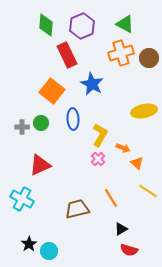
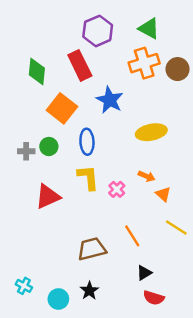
green diamond: (46, 25) -> (37, 71), moved
yellow ellipse: (144, 111) -> (151, 132), moved
yellow L-shape: (100, 135) -> (88, 177), moved, turned -35
cyan cross: (22, 199) -> (24, 286), moved, size x0.6
black star: (29, 244) -> (89, 291), moved

